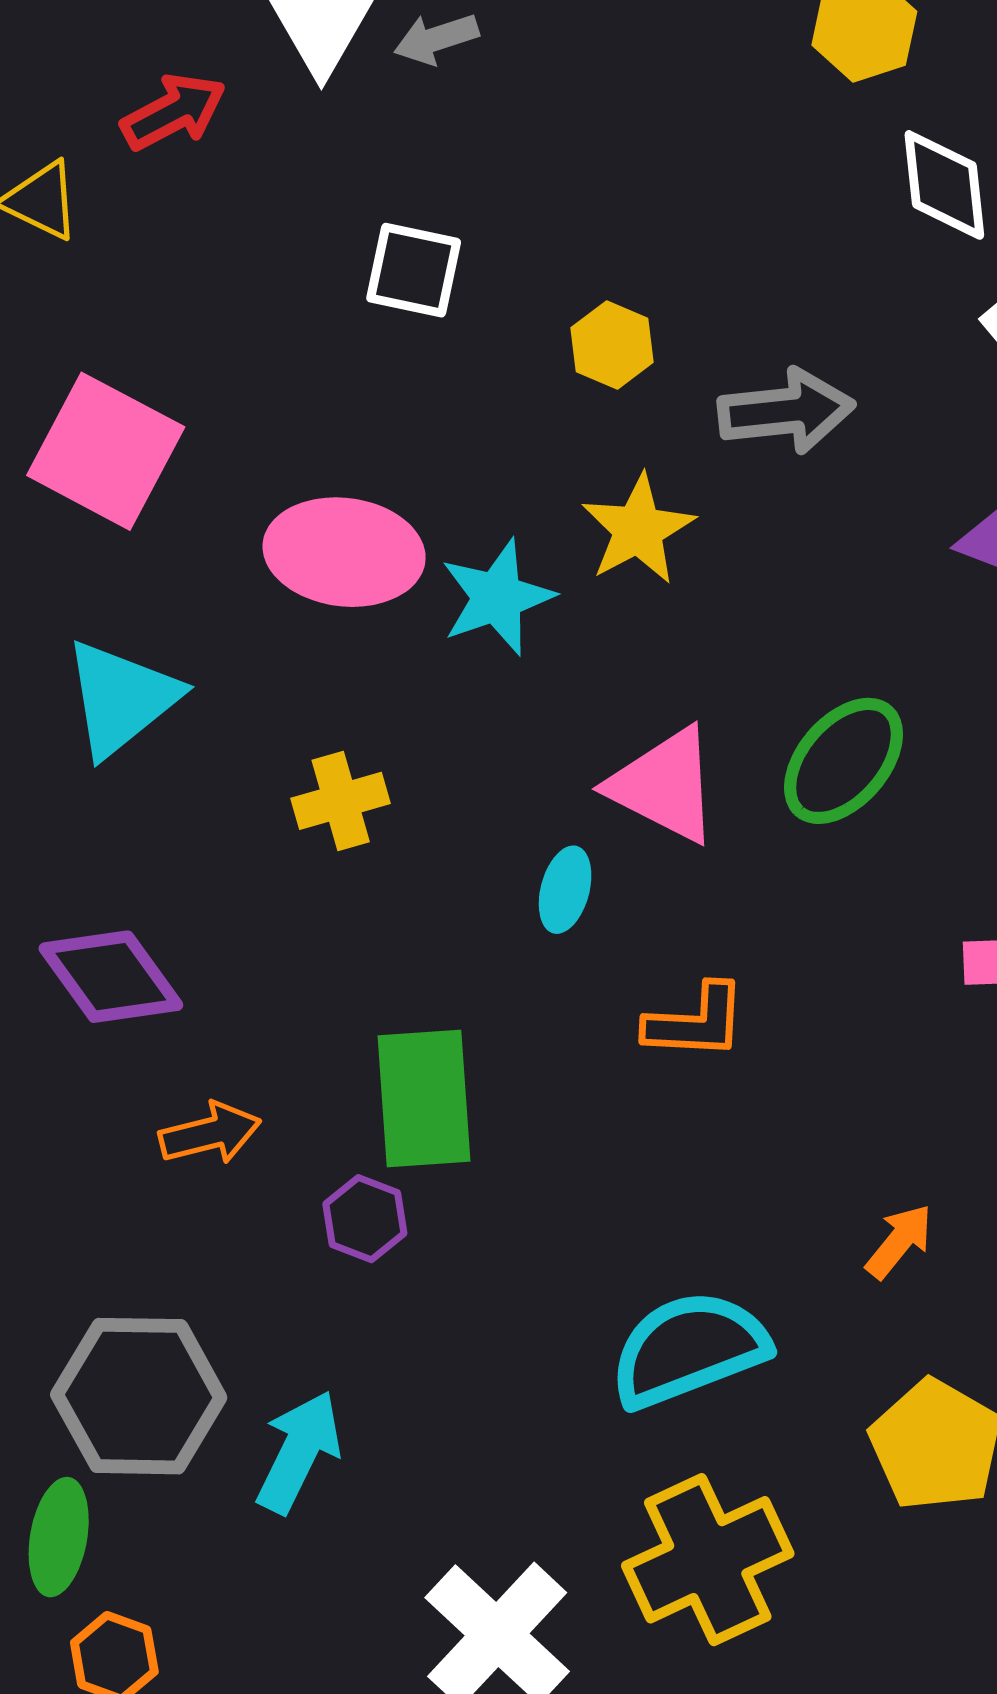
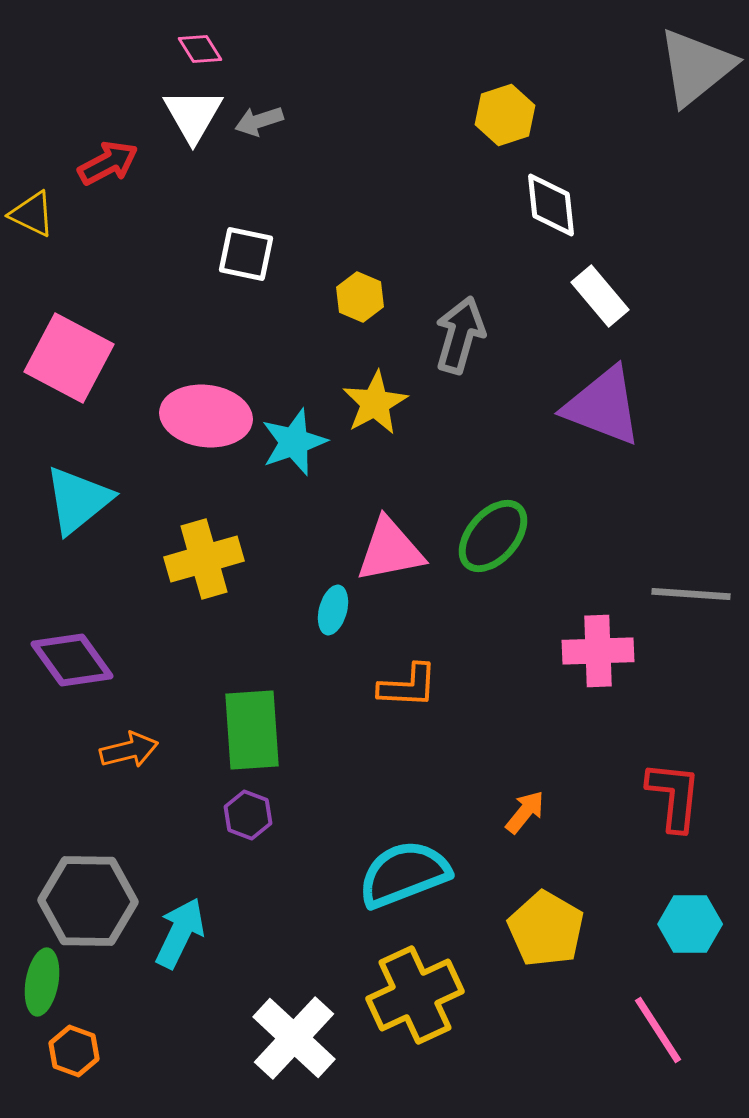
gray arrow: (786, 411) -> (460, 335), turned -68
pink triangle: (664, 785) -> (390, 550), turned -38
yellow cross: (341, 801) -> (204, 559), size x1.4
purple hexagon: (365, 1219) -> (248, 815), moved

